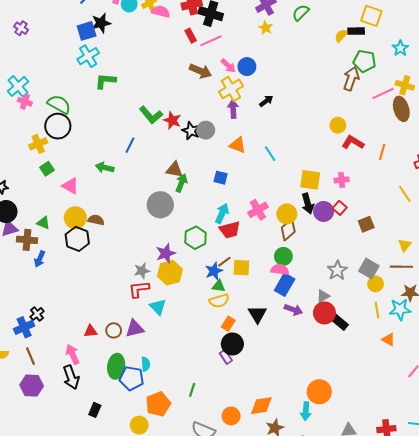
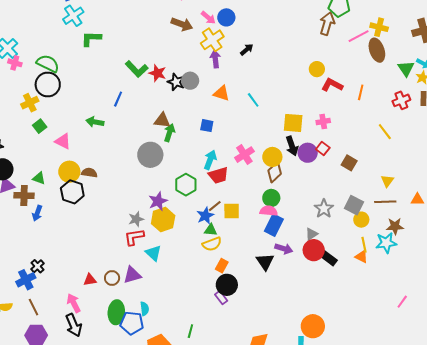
brown square: (366, 224) -> (349, 163), turned -35
black triangle: (257, 314) -> (265, 262), moved
orange triangle: (389, 340) -> (361, 257), moved

